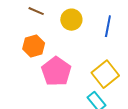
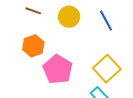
blue line: (108, 26) -> (106, 21), turned -35

